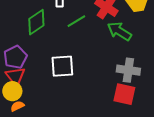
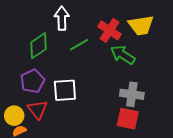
purple pentagon: (15, 57) -> (32, 81), moved
red triangle: (15, 76) -> (38, 110), moved

